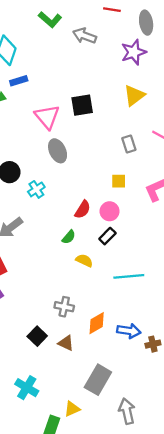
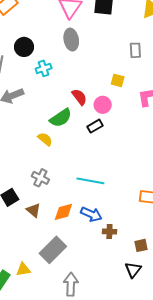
red semicircle: (83, 210) -> (79, 97), turned -84
green semicircle: (69, 237) -> (61, 118), size x1.6
yellow semicircle: (84, 260) -> (45, 139), moved
cyan line: (129, 276) -> (90, 181), moved
orange diamond: (97, 323) -> (63, 212), moved

